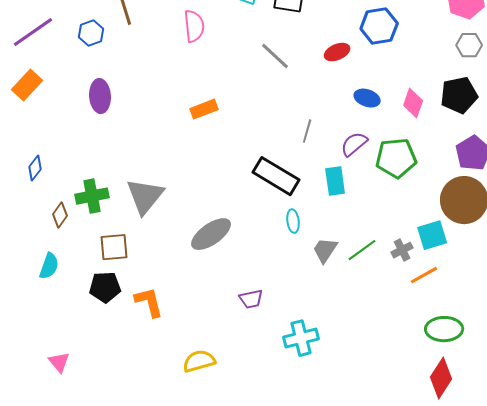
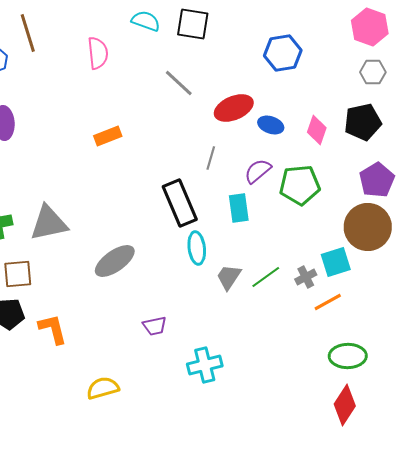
red ellipse: (337, 52) -> (234, 108), moved, size x1.5
black rectangle: (276, 176) -> (180, 203), turned 36
gray triangle: (145, 196) -> (49, 223), turned 39
cyan ellipse: (293, 221) -> (197, 248), size x1.4

